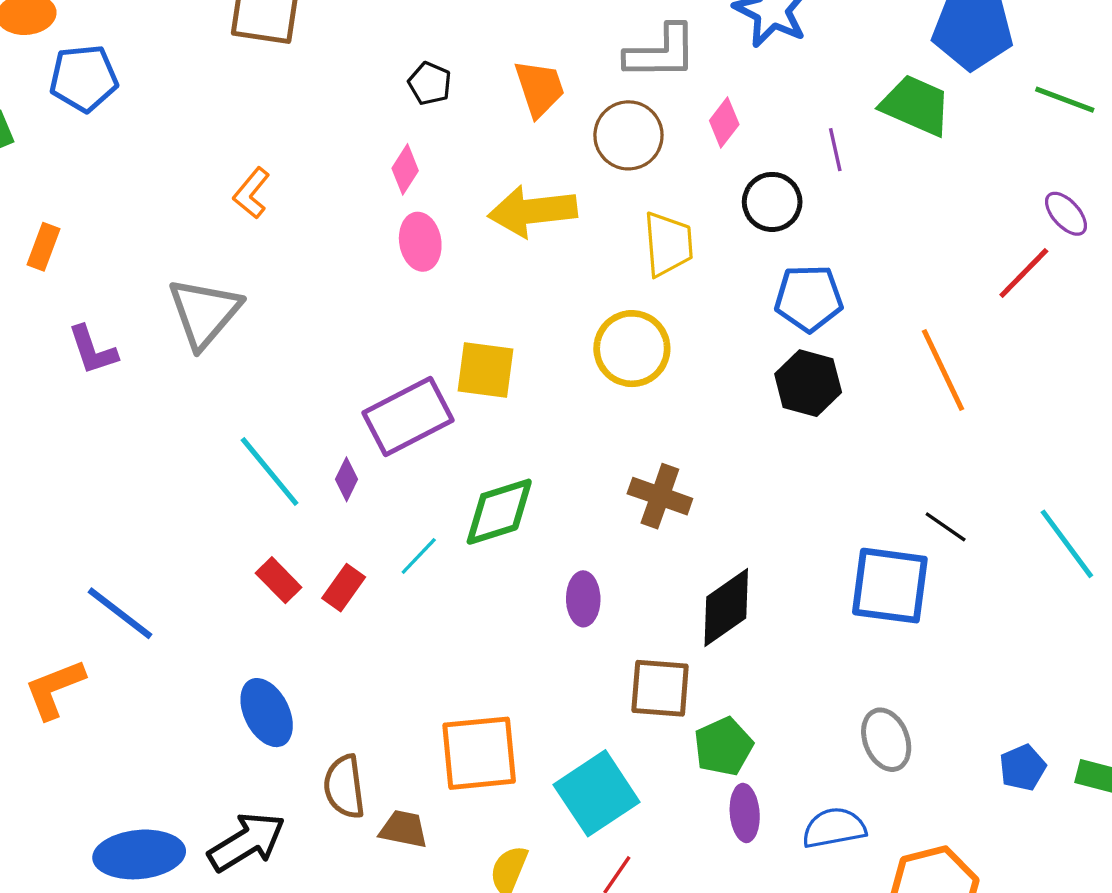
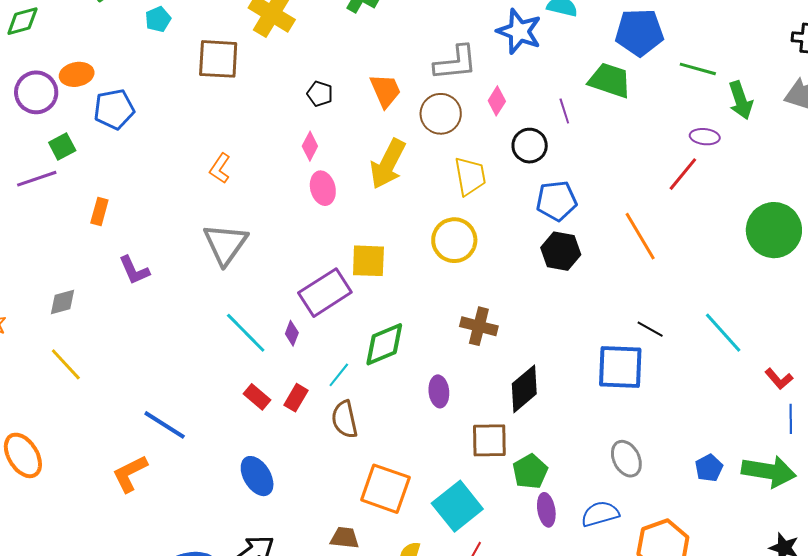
yellow arrow: (532, 211) -> (388, 164), turned -51
purple ellipse: (1066, 214) -> (705, 137), turned -36
gray triangle: (204, 313) -> (225, 244), moved
orange square: (479, 753) -> (385, 489), turned 30
brown semicircle: (344, 787) -> (345, 419), moved

